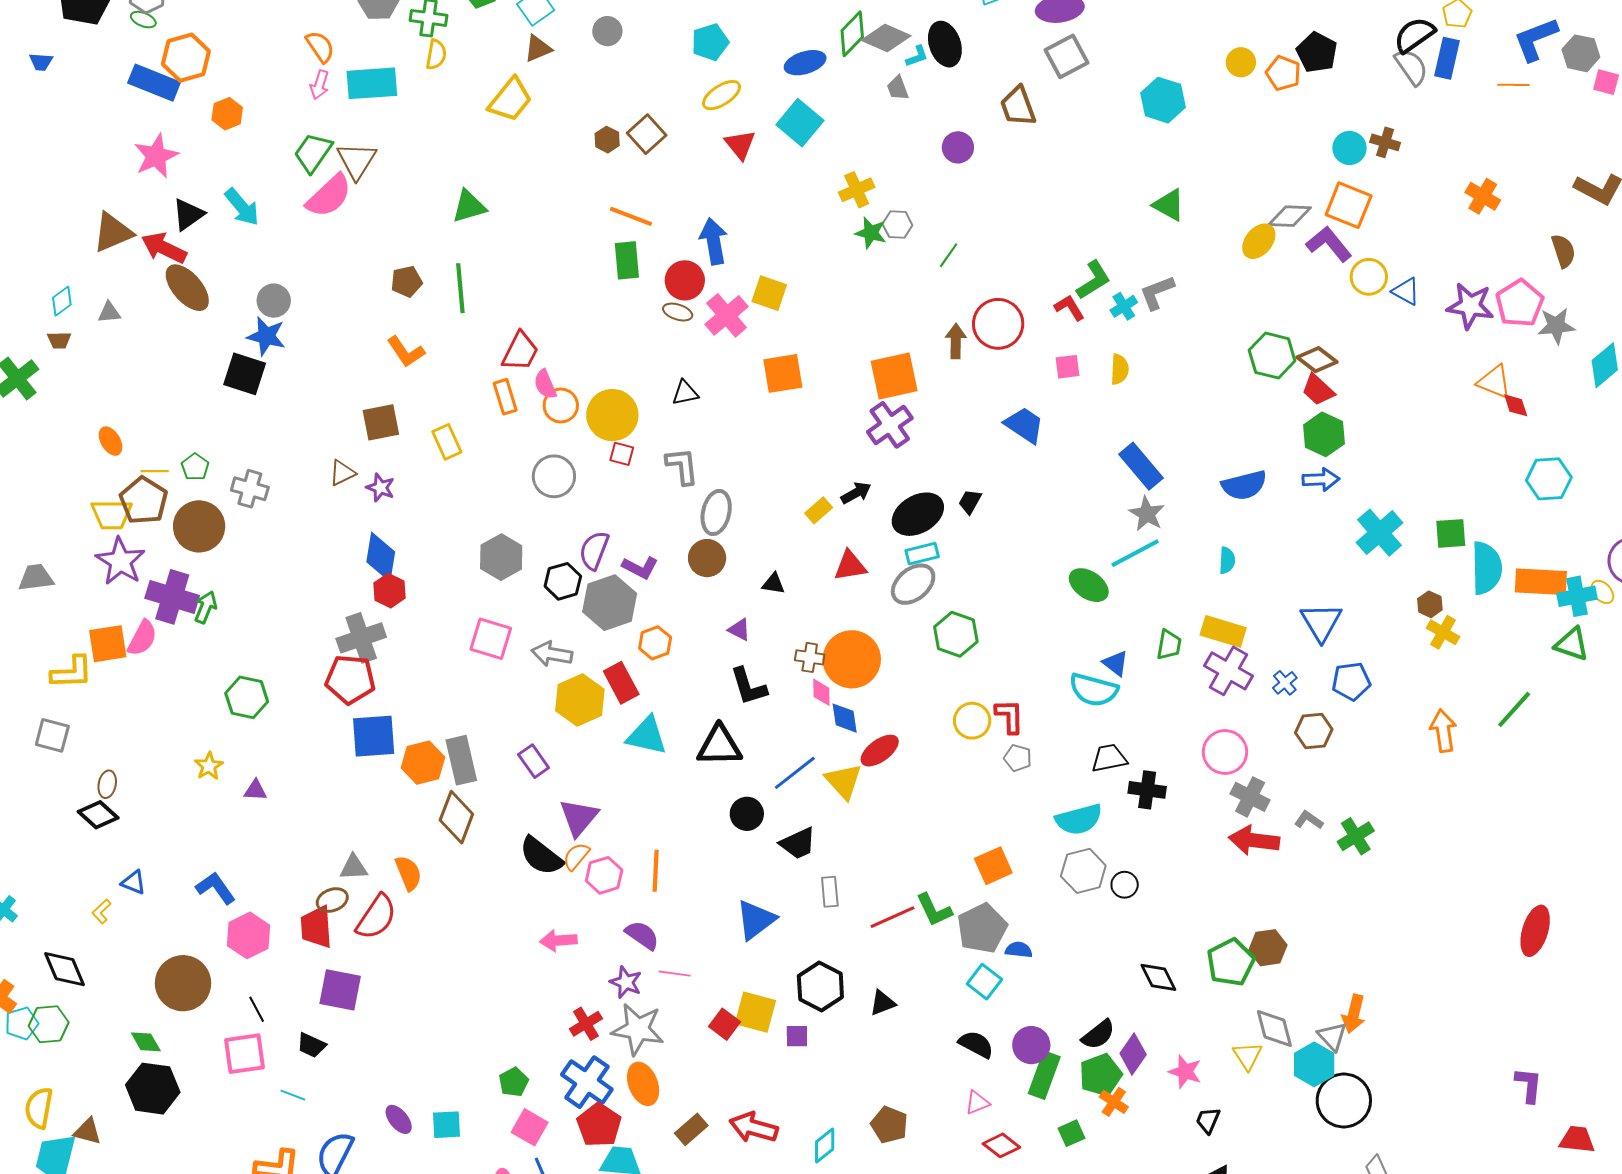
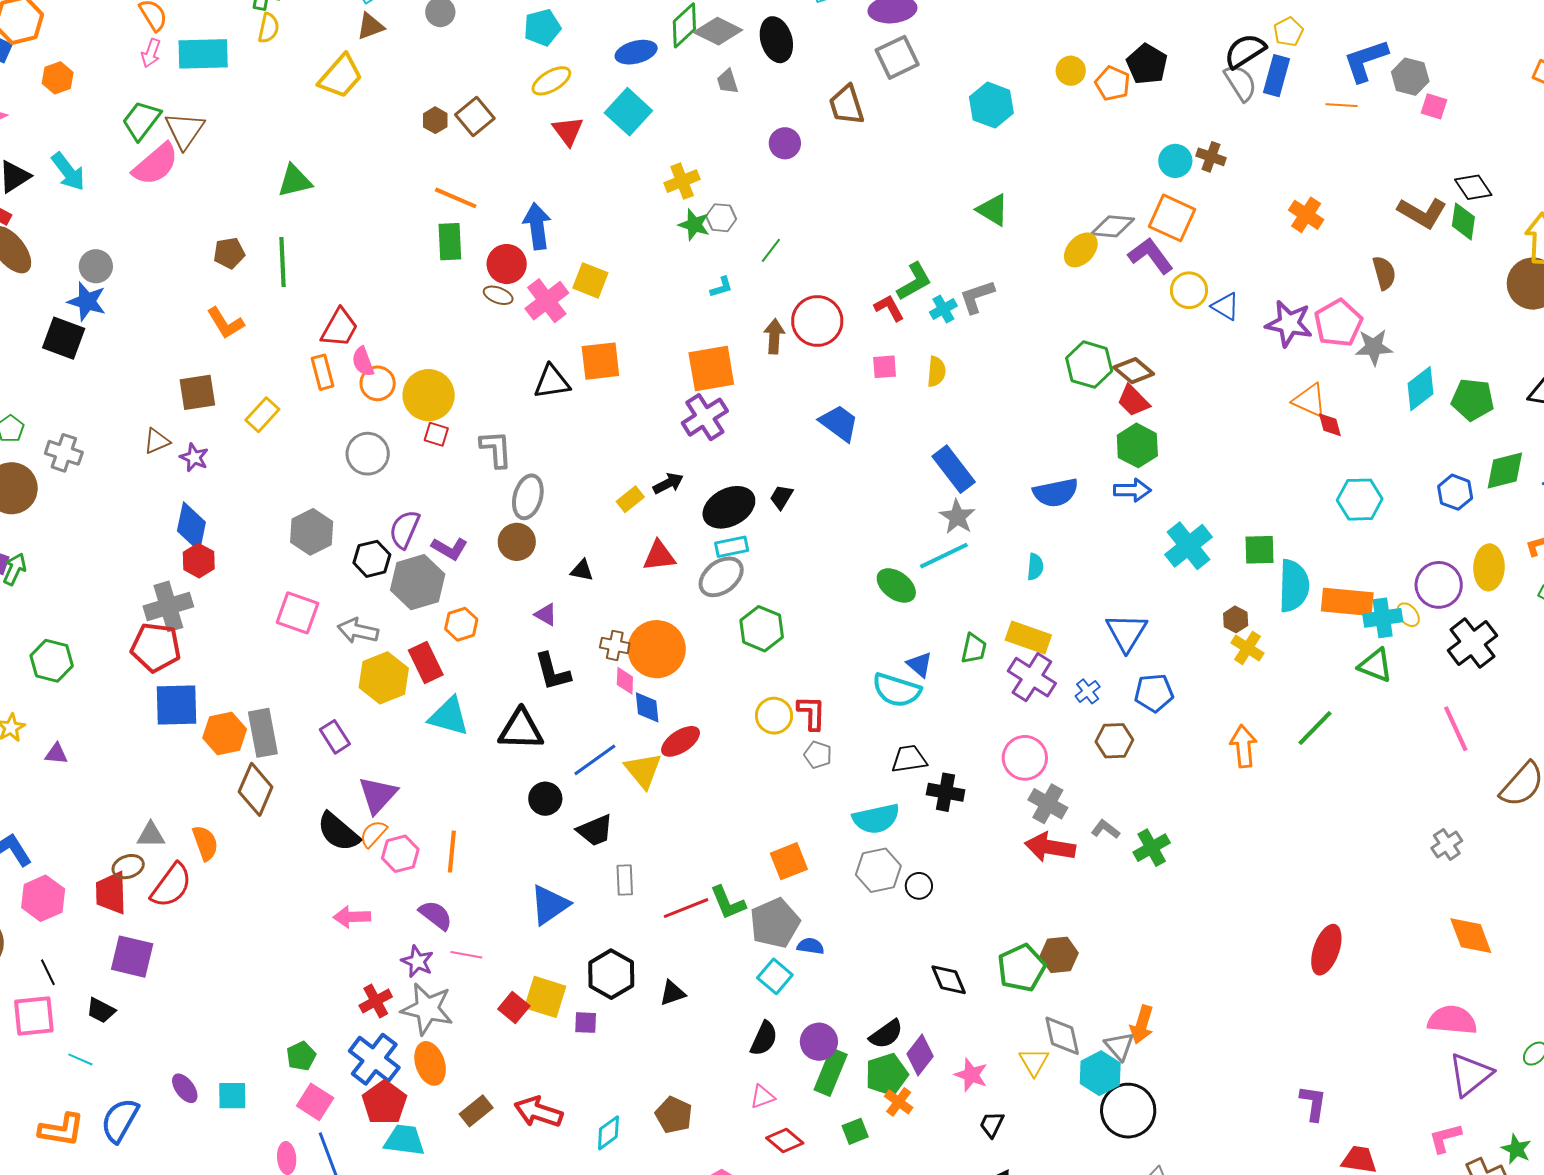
cyan L-shape: (917, 56) -> (721, 287), moved
black triangle: (685, 393) -> (552, 382), moved, size x1.4
yellow rectangle: (447, 442) -> (262, 415), turned 64
black semicircle: (976, 1044) -> (764, 1039), turned 84

